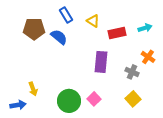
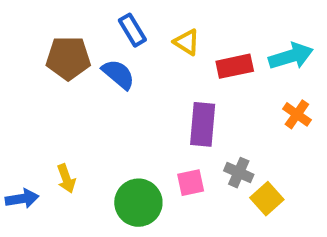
cyan arrow: (145, 28) -> (291, 56), size x1.5
gray cross: (132, 72) -> (239, 173), moved
pink square: (94, 99) -> (191, 183), moved, turned 32
blue arrow: (18, 105) -> (22, 199), moved

